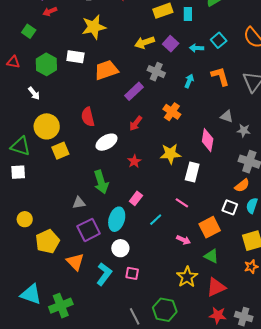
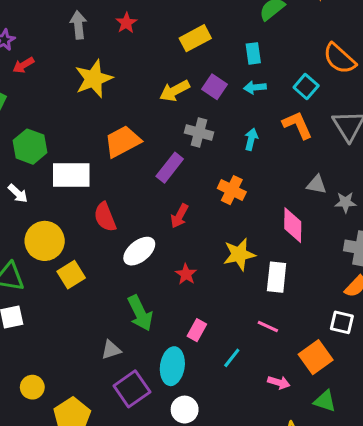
cyan rectangle: (188, 14) -> (253, 53), moved
cyan square: (219, 40) -> (306, 87), moved
white rectangle: (75, 57) -> (71, 175), moved, size x1.4

